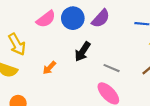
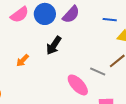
gray line: (112, 68) -> (98, 71), moved

